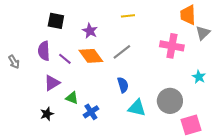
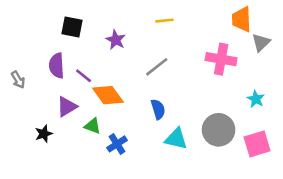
orange diamond: (91, 56) -> (108, 95), moved
black star: (47, 114) -> (44, 134), moved
pink square: (191, 125) -> (257, 144), moved

